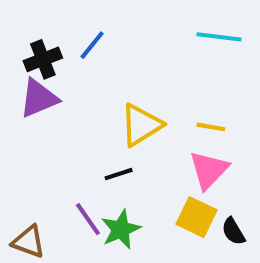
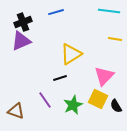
blue line: (92, 45) -> (56, 12), moved, turned 35
yellow line: (211, 127) -> (115, 39), moved
green star: (121, 229) -> (73, 105), moved

